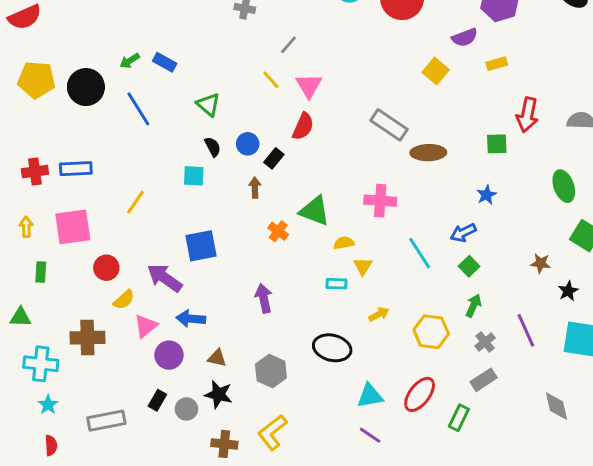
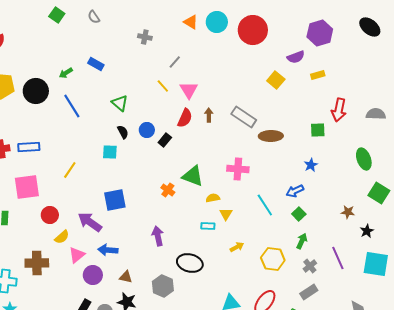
blue rectangle: (165, 62) -> (96, 64), moved
brown arrow: (255, 188) -> (209, 115), moved
black ellipse: (332, 348) -> (190, 263), moved

